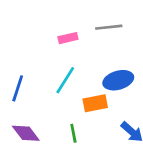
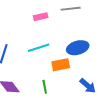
cyan line: (65, 80) -> (39, 48), turned 40

